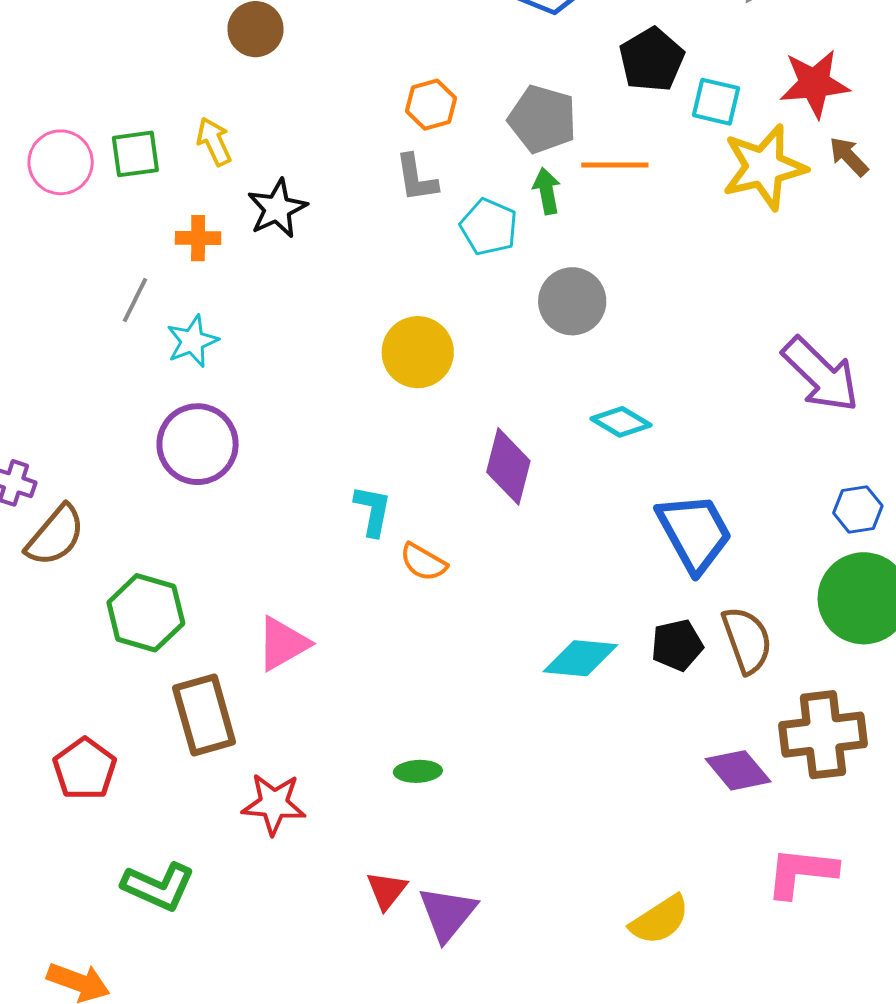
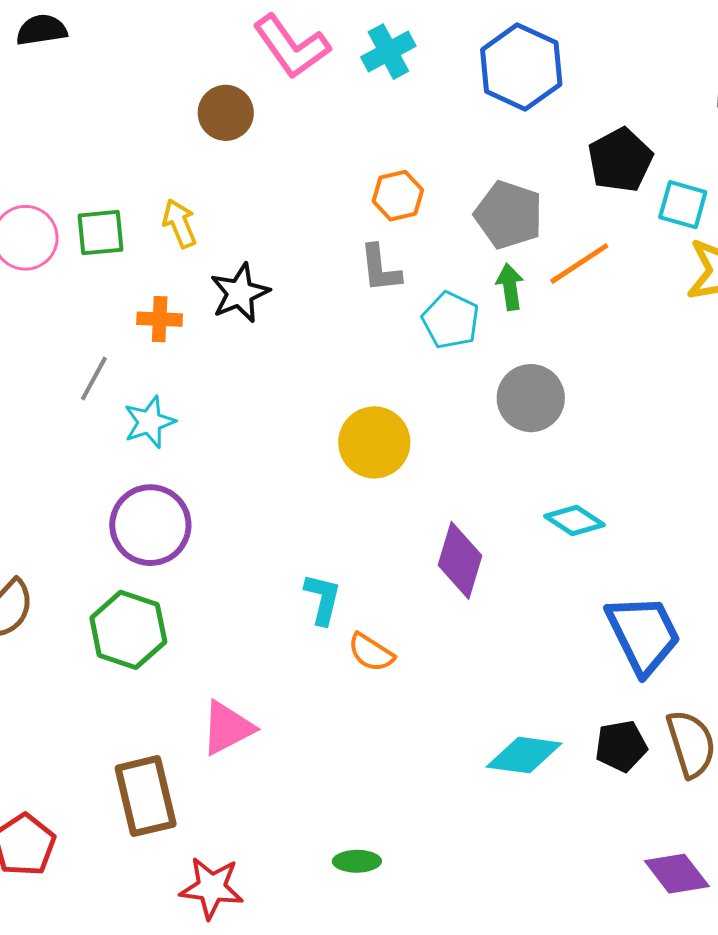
orange line: (615, 165) -> (579, 264), turned -36
green hexagon: (146, 613) -> (128, 630), moved

